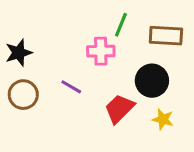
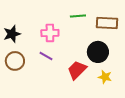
green line: (121, 25) -> (78, 16), turned 63
pink cross: (101, 51) -> (50, 33), moved

